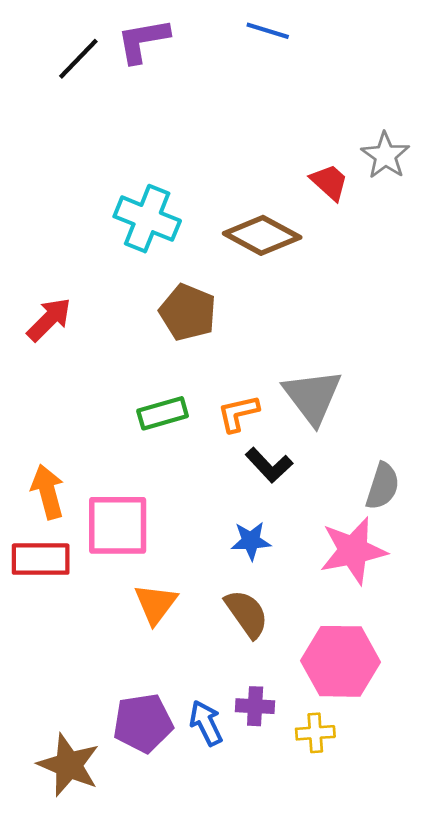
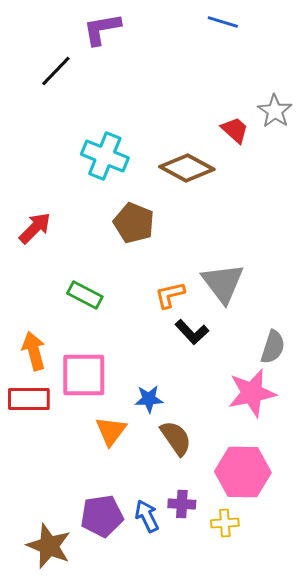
blue line: (268, 31) -> (223, 22), moved
black line: (78, 59) -> (56, 71), moved
green rectangle: (163, 413) -> (85, 295), moved, turned 44
blue star: (251, 541) -> (149, 399), moved

